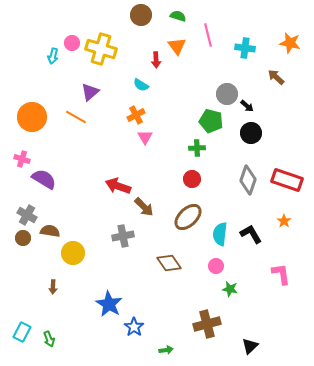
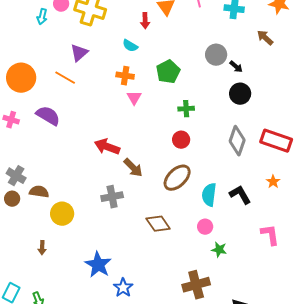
orange cross: (136, 115) -> (125, 76), turned 36
green pentagon: (211, 121) -> (168, 72), moved, turned 30
purple semicircle: (44, 179) -> (48, 116), moved

